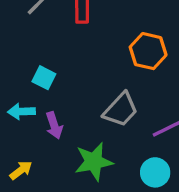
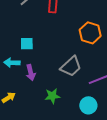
cyan square: (44, 78) -> (27, 44), turned -32
green star: (94, 162) -> (52, 96), size x0.7

